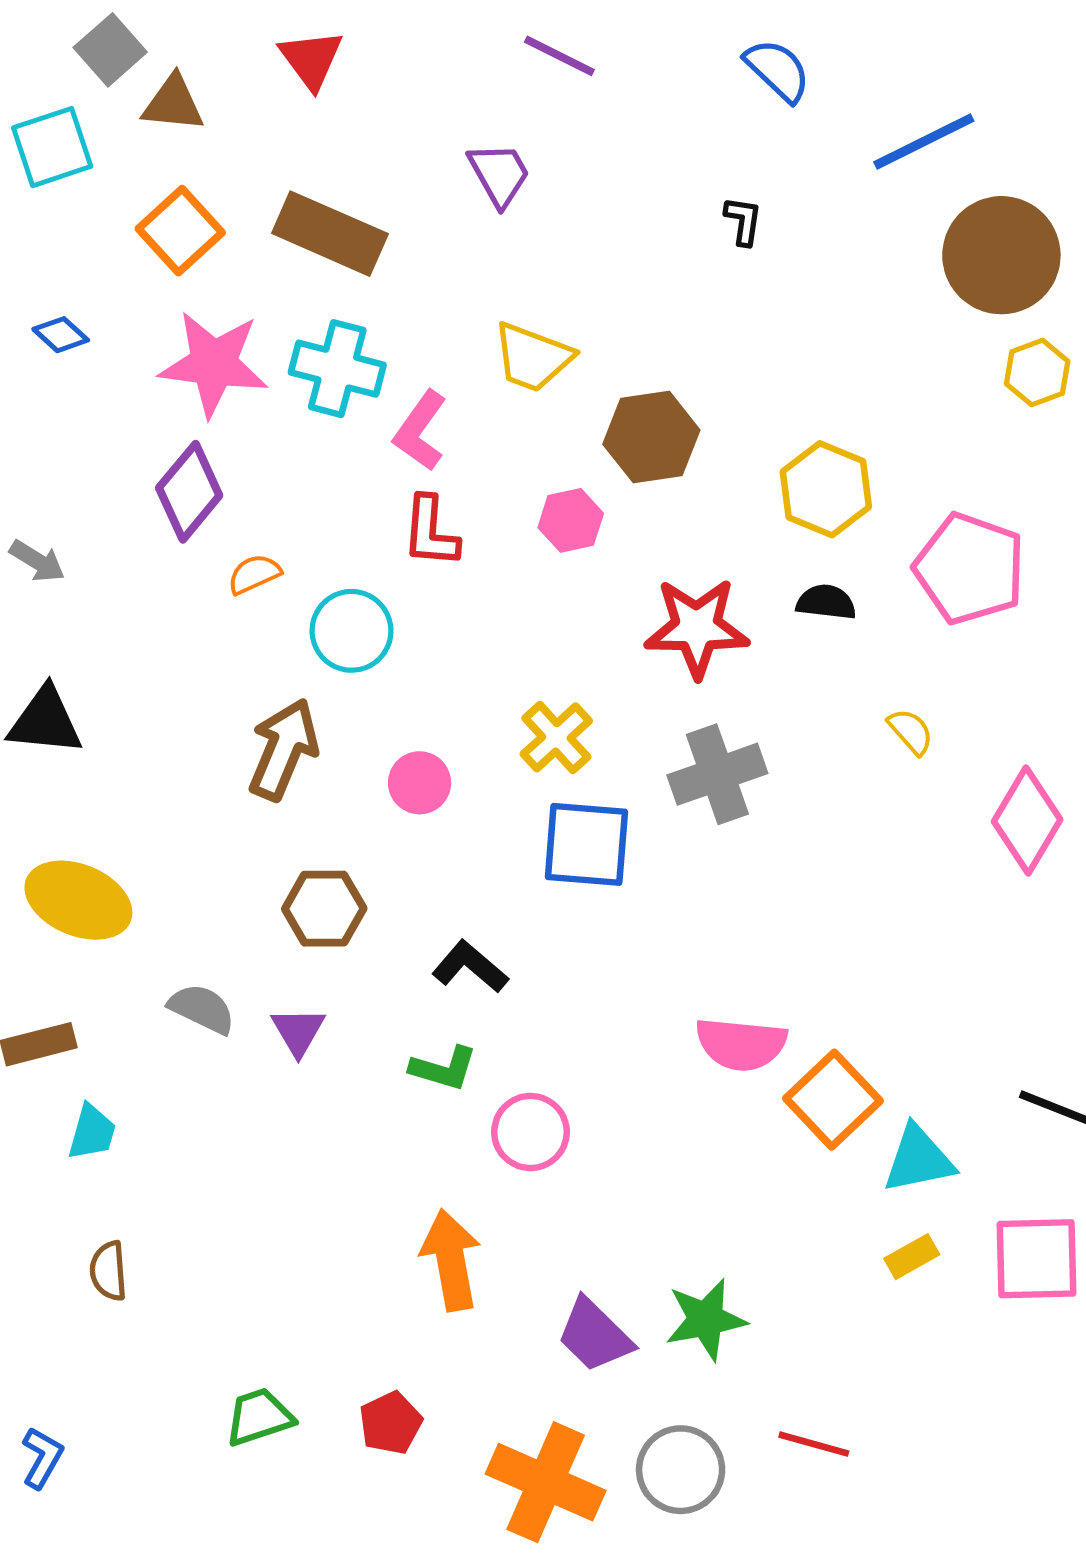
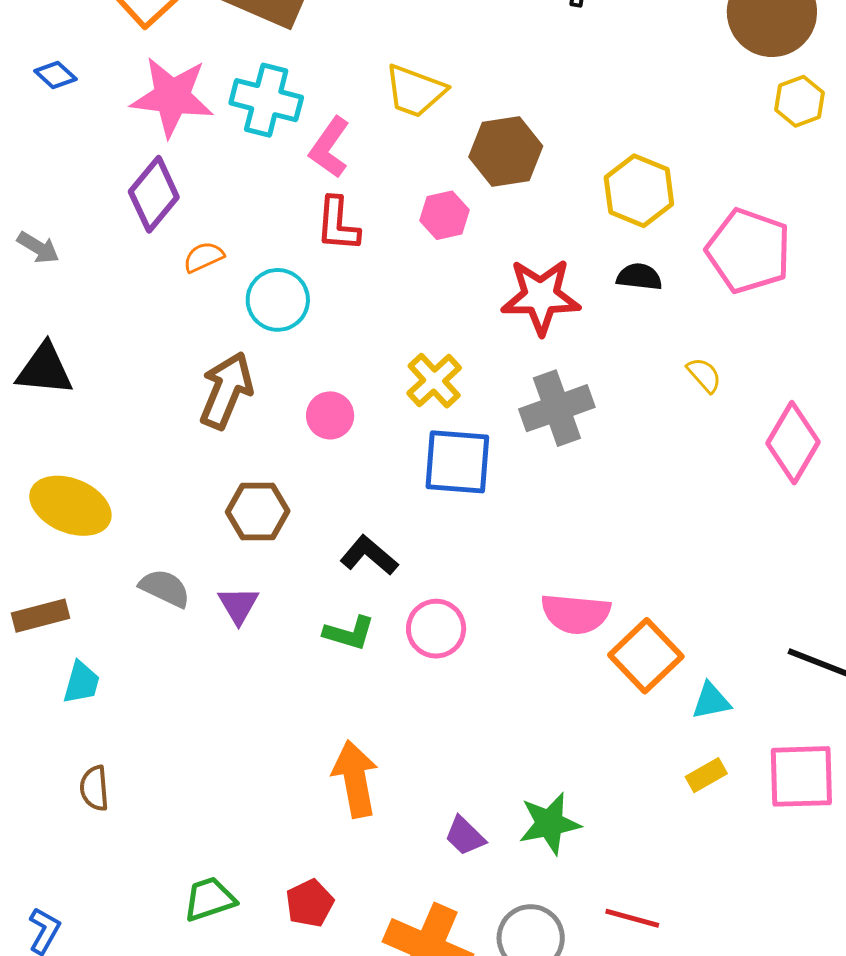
pink circle: (530, 1132) -> (436, 629), moved
cyan triangle: (918, 1159) -> (711, 701), size x0.7
purple trapezoid: (595, 1335) -> (465, 836), size x0.7

